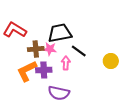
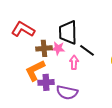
black trapezoid: (60, 33) -> (68, 32), turned -80
purple cross: (44, 70) -> (46, 82), moved

